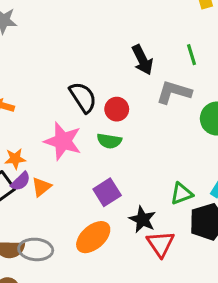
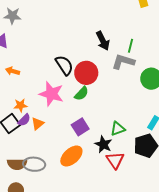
green line: (191, 55) -> (131, 46), moved, turned 32
red circle: (117, 109) -> (86, 73), size x1.5
green semicircle: (109, 141) -> (82, 93), turned -56
green triangle: (182, 194) -> (118, 129), moved

